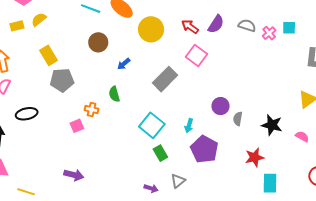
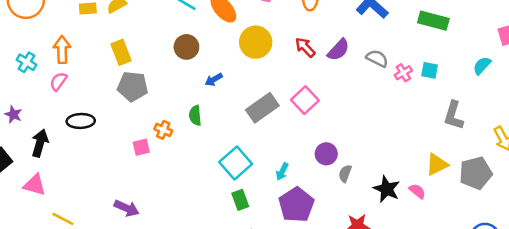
pink square: (197, 55) -> (305, 100), moved
pink semicircle: (302, 136) -> (417, 191), moved

